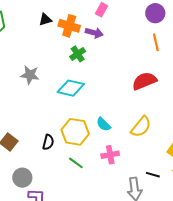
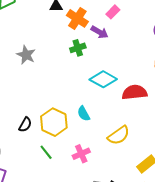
cyan diamond: (71, 88) -> (103, 79), moved
cyan semicircle: (103, 124) -> (84, 114), moved
pink cross: (110, 155) -> (81, 154), turned -30

